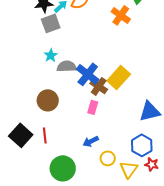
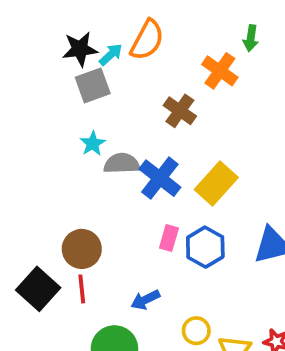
brown cross: (99, 86) -> (180, 111), moved
brown circle: (48, 100) -> (82, 249), moved
blue arrow: (91, 141) -> (145, 300), moved
blue hexagon: (142, 145) -> (205, 247), moved

